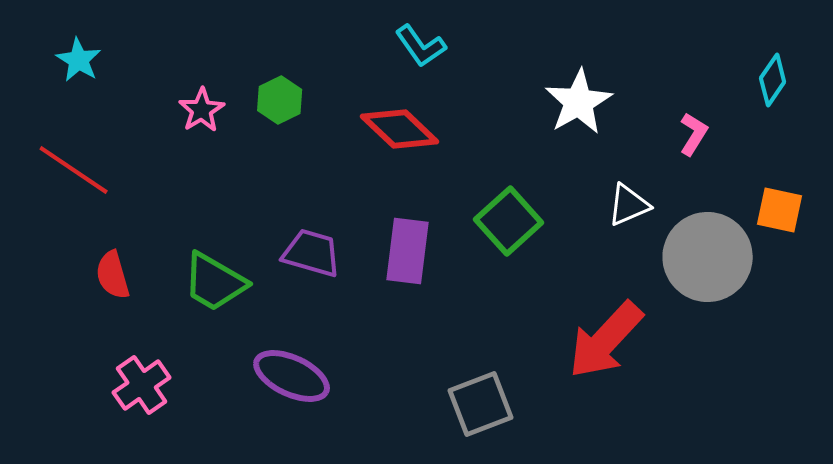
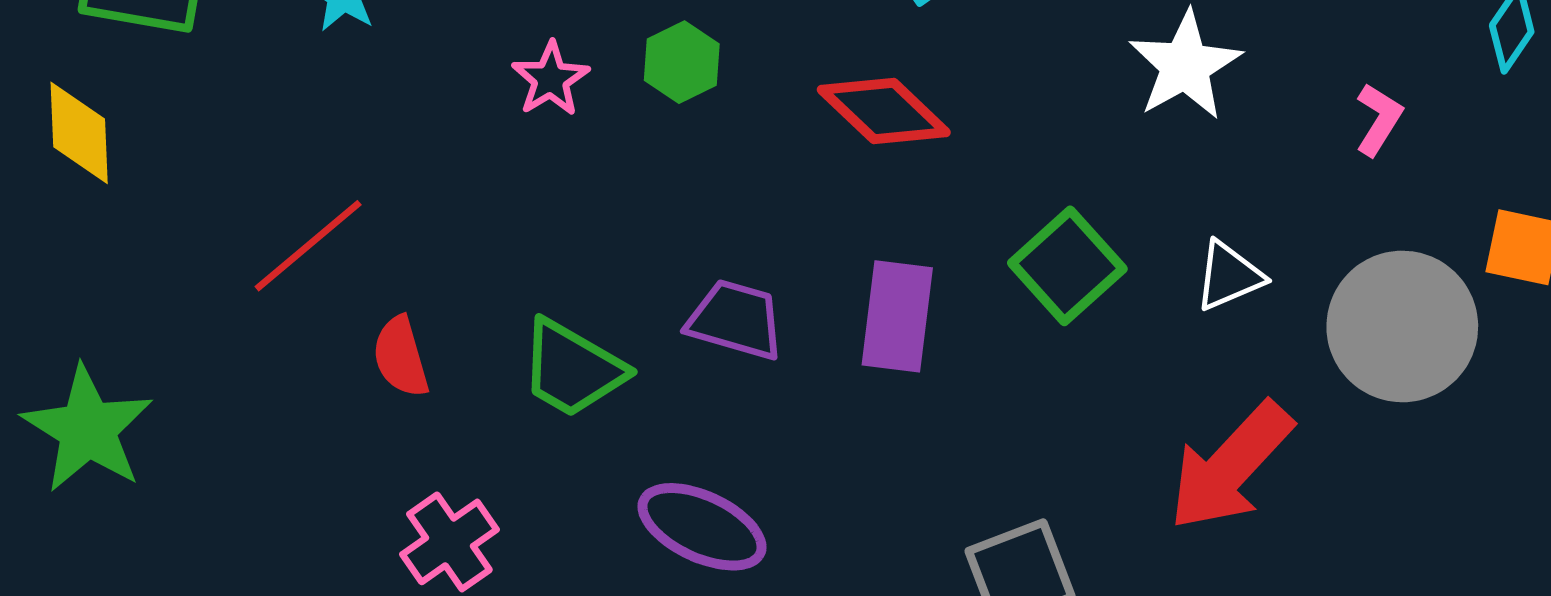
red line: (74, 170) -> (308, 246), moved, turned -74
white triangle: (629, 205) -> (1229, 276), moved

